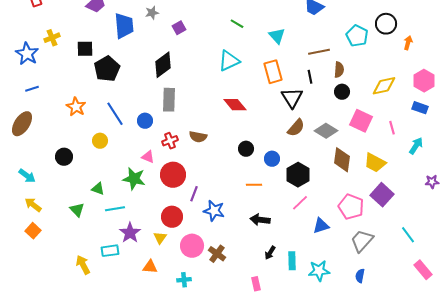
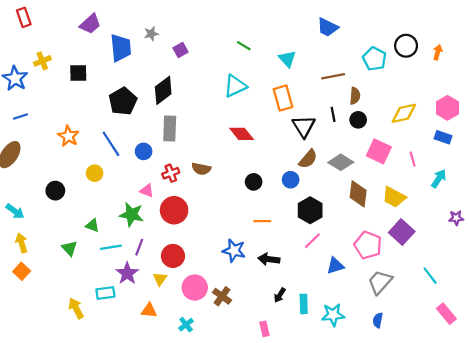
orange arrow: (408, 43) -> (438, 52), moved
black pentagon: (107, 69) -> (123, 101), moved
black line: (310, 77) -> (333, 114), moved
blue circle: (272, 159) -> (291, 180), moved
purple line: (194, 194) -> (139, 247), moved
yellow arrow: (33, 205) -> (22, 243), turned 36
blue star: (214, 211) -> (234, 251), moved
cyan cross: (184, 280) -> (186, 325), turned -32

